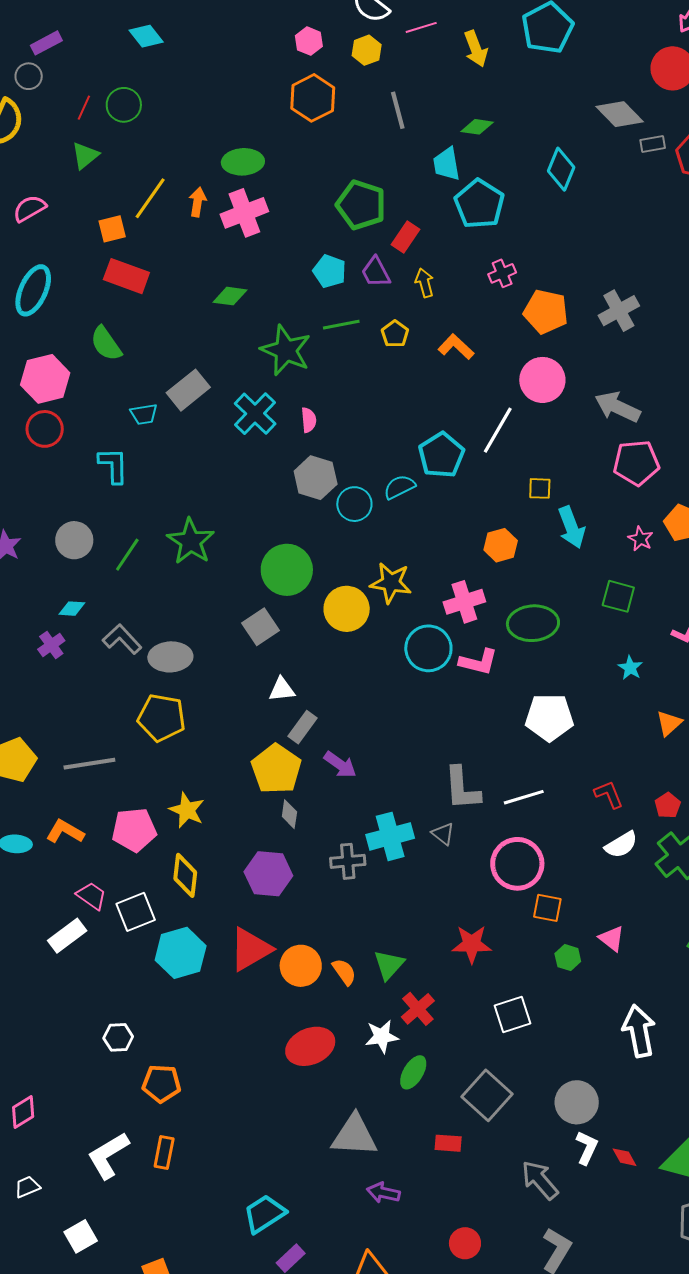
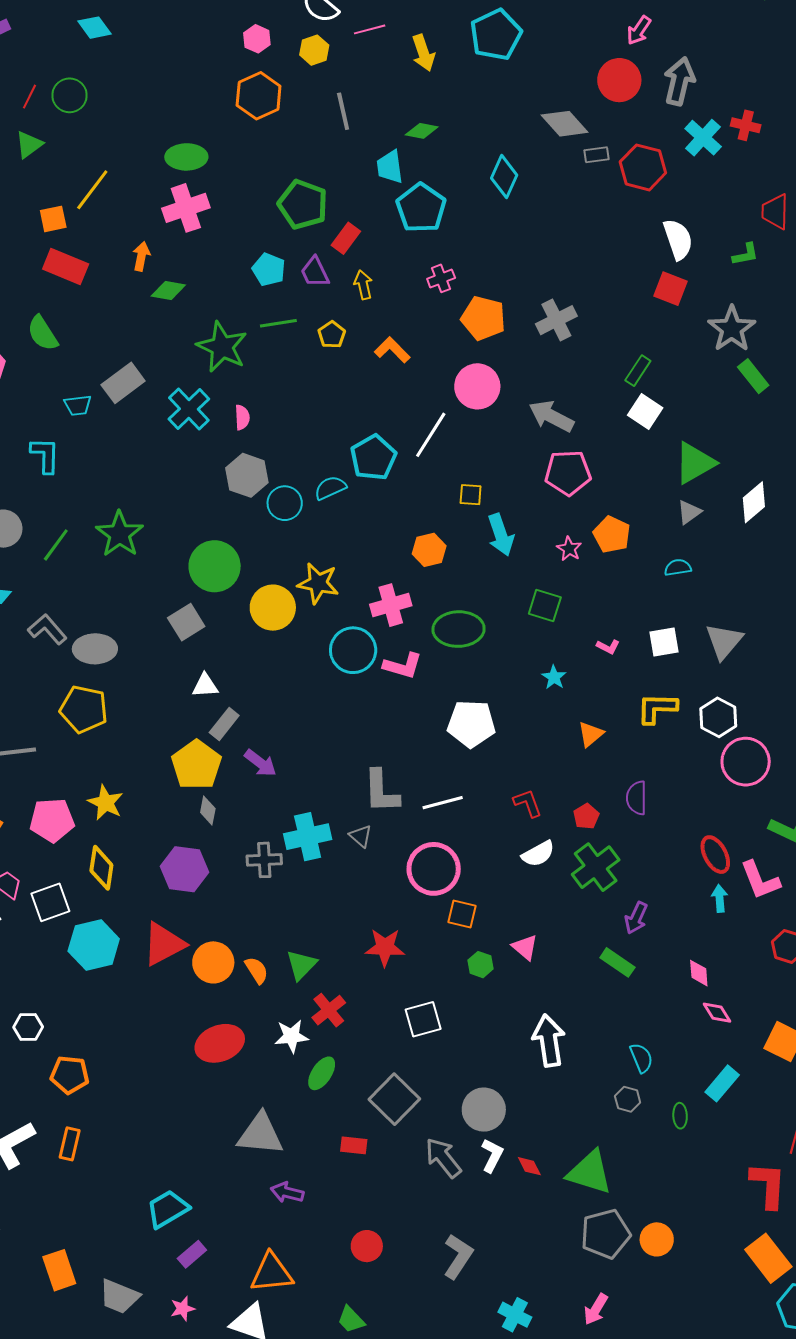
orange arrow: (198, 202) -> (141, 256), moved
gray arrow: (540, 1180) -> (443, 1158), moved

